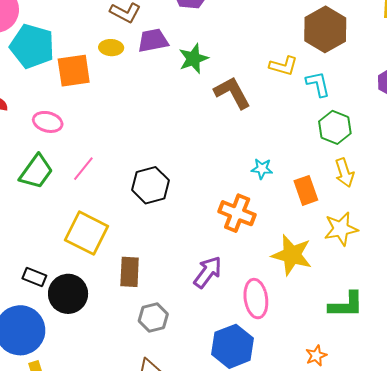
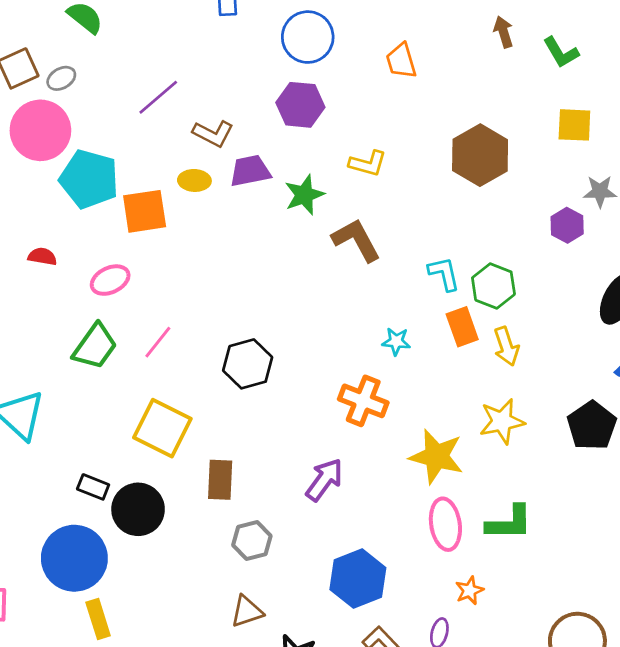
yellow L-shape: (284, 66) -> (368, 163), moved
cyan L-shape: (318, 84) -> (444, 274), moved
pink ellipse: (48, 122) -> (110, 280), turned -40
orange rectangle: (306, 190) -> (462, 327), moved
pink ellipse: (256, 299) -> (445, 524), moved

